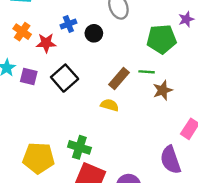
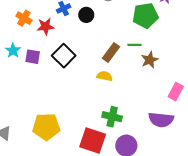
green cross: (79, 147) -> (112, 117), moved
purple semicircle: (171, 160) -> (161, 120), turned -60

